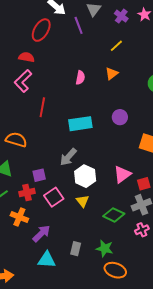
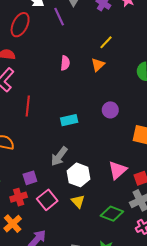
yellow line: (116, 46) -> (106, 42), moved
pink semicircle: (80, 78) -> (65, 63), moved
cyan rectangle: (80, 124) -> (69, 120), size x0.7
orange cross: (19, 217) -> (13, 224), turned 30

